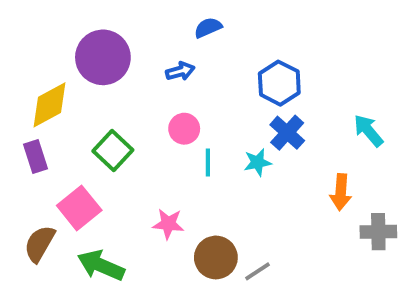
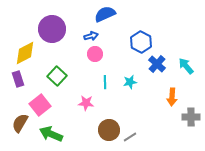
blue semicircle: (208, 28) -> (105, 14), size x1.5
pink circle: (184, 129) -> (95, 54), moved
blue cross: (287, 133) -> (157, 64), moved
pink star: (168, 224) -> (86, 103), moved

